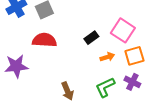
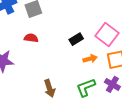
red semicircle: (44, 40) -> (31, 38), size x0.6

